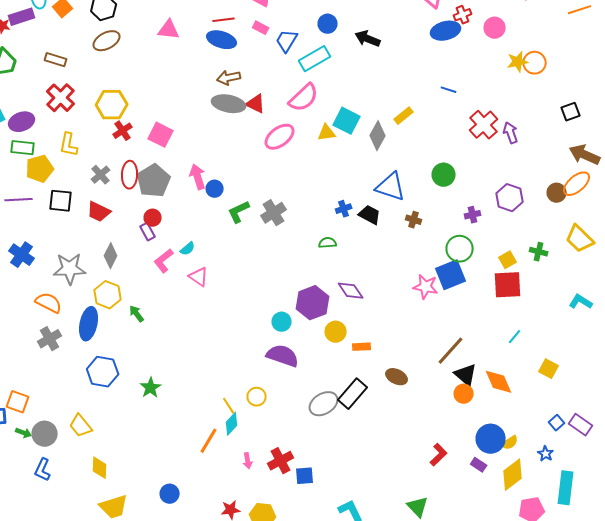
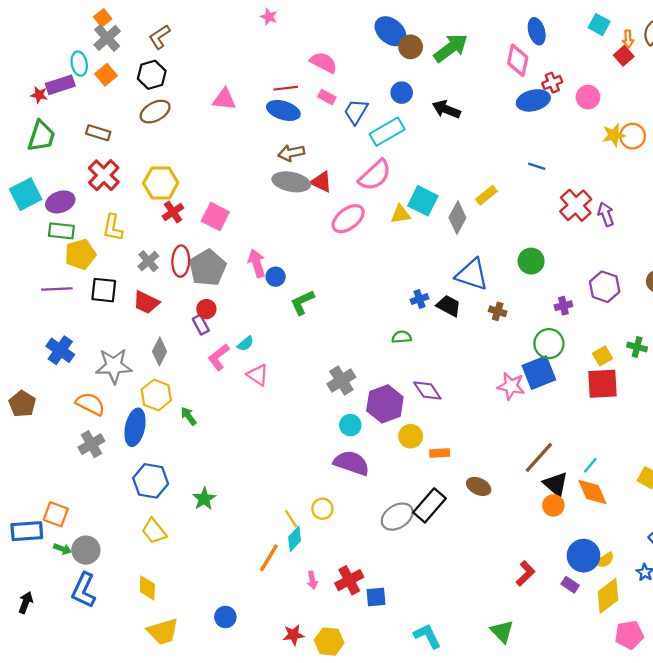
gray cross: (274, 213) -> (341, 380), moved
cyan line: (515, 337) -> (590, 465), moved
yellow trapezoid: (81, 426) -> (154, 531), moved
blue L-shape: (43, 470) -> (84, 590), size x1.4

